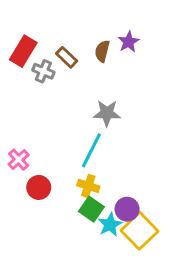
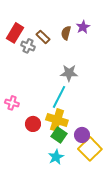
pink cross: (19, 160) -> (12, 103), turned -32
yellow cross: (88, 186) -> (57, 120), size x1.5
red circle: (39, 187) -> (33, 124), moved
cyan star: (110, 225) -> (56, 157), moved

